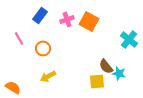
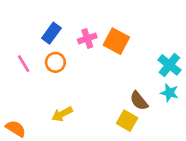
orange circle: (43, 48) -> (55, 62), moved
cyan star: (119, 73) -> (169, 93), moved
yellow square: (97, 81) -> (127, 121), turned 35

